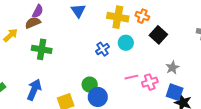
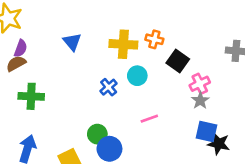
pink cross: (150, 82) -> (200, 84), moved

